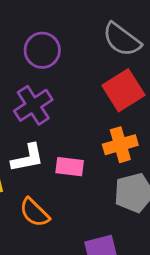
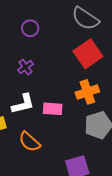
purple circle: (42, 50) -> (30, 28), size x0.7
purple cross: (33, 105) -> (25, 67), size x0.6

